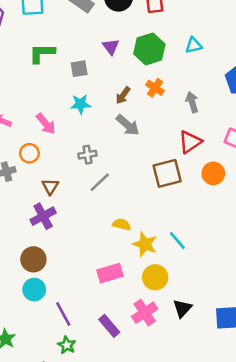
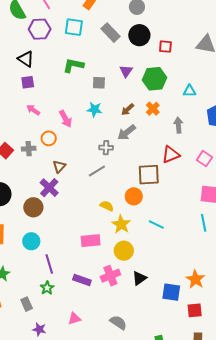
cyan triangle: (194, 45) -> (190, 91), moved
gray arrow: (128, 125) -> (127, 132), turned 90
gray cross: (87, 155) -> (106, 148), moved
orange circle: (213, 173) -> (134, 196), moved
purple cross: (43, 216) -> (49, 188), turned -30
cyan line: (177, 241) -> (156, 225), moved, turned -35
brown circle: (33, 259) -> (33, 207), moved
purple rectangle: (109, 326) -> (82, 280), turned -42

